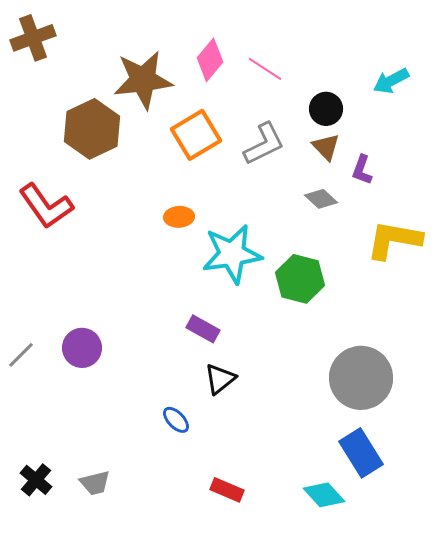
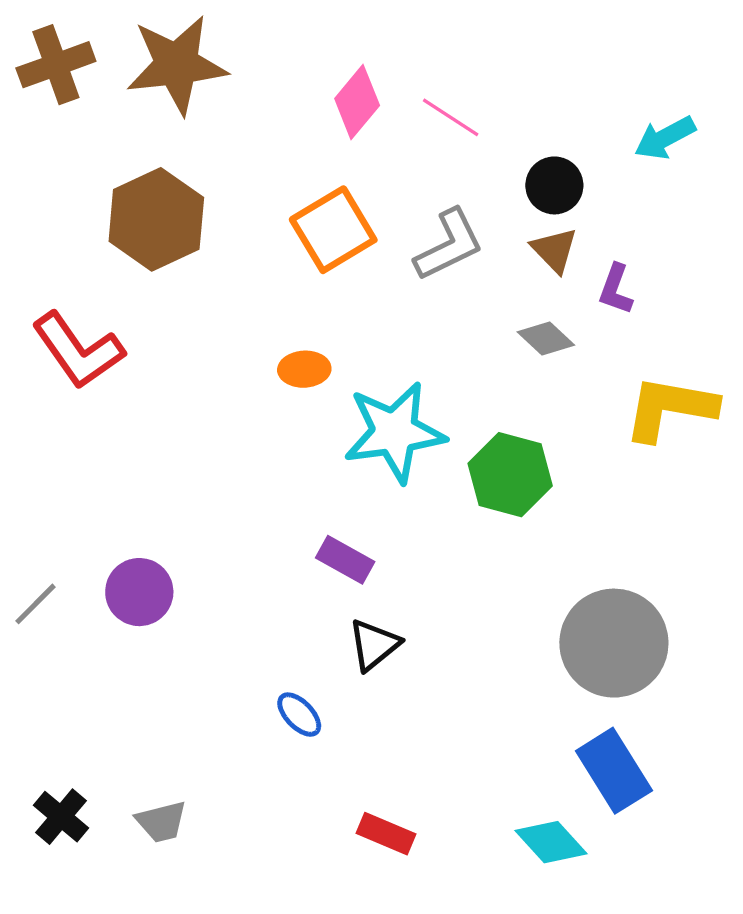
brown star: (143, 80) -> (177, 65), moved

